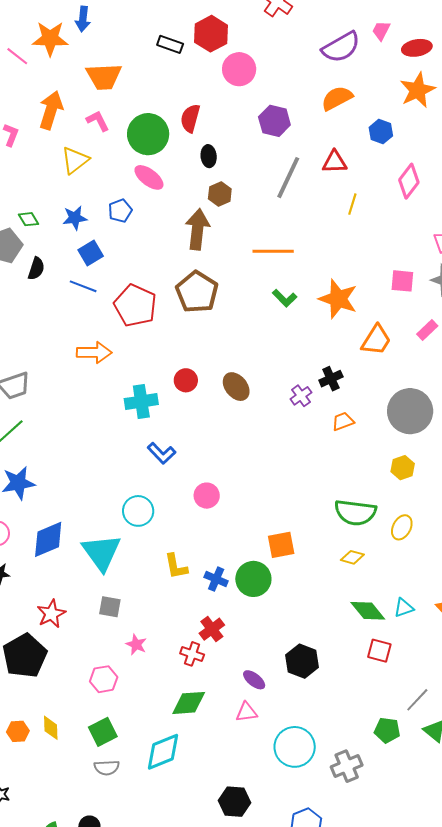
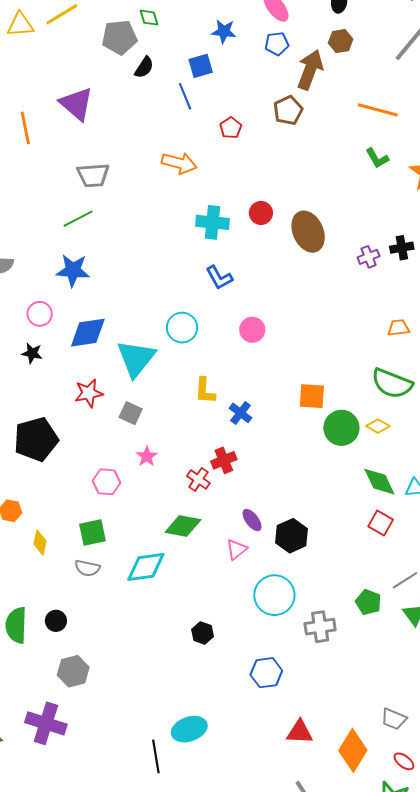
blue pentagon: (120, 211) -> (277, 44), moved
blue star: (75, 218) -> (224, 31), moved
blue line: (83, 286) -> (185, 96), turned 32
brown pentagon: (197, 292) -> (288, 110), moved, size x0.7
red pentagon: (135, 305) -> (231, 128), size x0.5
brown ellipse: (236, 387) -> (308, 232), size x1.4
orange trapezoid: (343, 421) -> (398, 328), moved
green circle: (253, 579) -> (341, 428), moved
red star: (51, 614) -> (89, 393), moved
black hexagon: (302, 661) -> (291, 536), moved
pink triangle: (246, 712) -> (237, 549), turned -45
yellow diamond: (51, 728) -> (40, 542), moved
black hexagon: (234, 802) -> (203, 633), size x0.7

